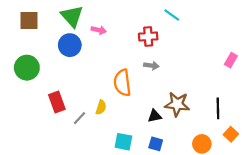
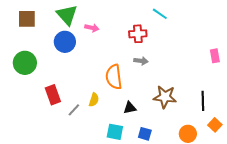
pink rectangle: (231, 60) -> (215, 56), turned -40
black triangle: (155, 116) -> (130, 108), moved

